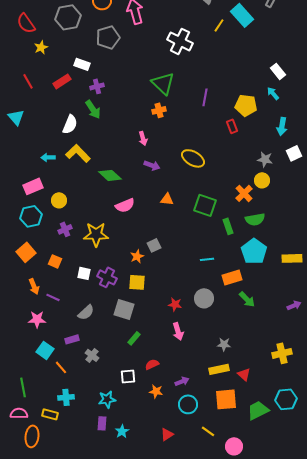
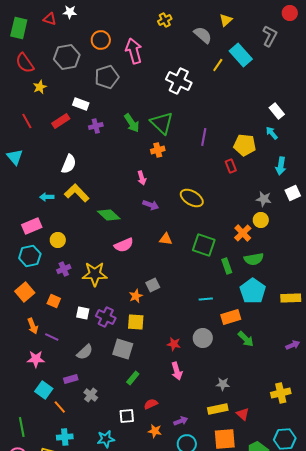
green arrow: (93, 109) -> (132, 123), moved

